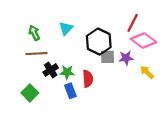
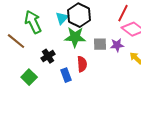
green arrow: (34, 33) -> (33, 22), size x1.6
black hexagon: (99, 42) -> (79, 15), moved
brown line: (36, 54) -> (16, 41), moved, turned 42
green star: (67, 72) -> (75, 37), moved, size x1.5

